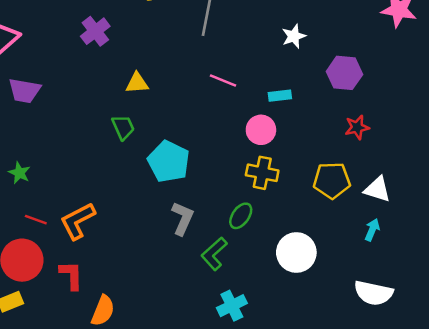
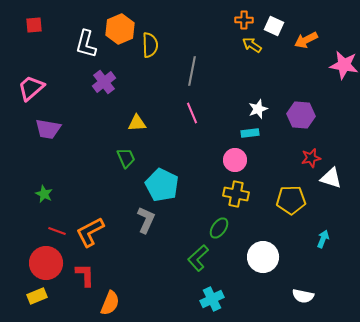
white star: (294, 36) -> (258, 109), moved
pink line: (223, 81) -> (192, 113), moved, turned 45
white triangle: (377, 189) -> (331, 178), moved
gray L-shape: (183, 218) -> (146, 220), moved
white semicircle: (373, 293) -> (303, 296), moved, size x0.7

